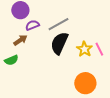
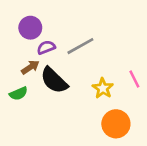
black semicircle: (59, 43) -> (54, 80), moved, turned -70
yellow star: (84, 49) -> (103, 88), moved

